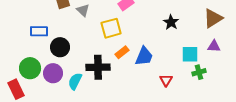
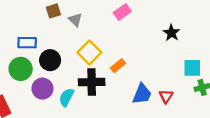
yellow square: (111, 28) -> (89, 52), moved, turned -30
blue trapezoid: (144, 56) -> (142, 94), moved
green circle: (30, 68) -> (21, 69), moved

